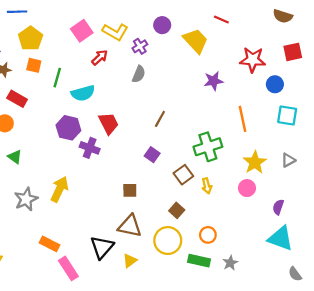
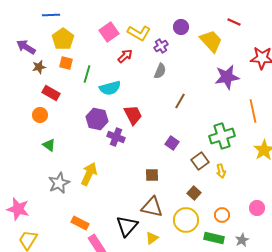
purple star: (214, 81) -> (227, 77), size x1.4
brown line: (160, 119) -> (180, 101), moved
pink circle: (247, 188) -> (257, 208), moved

